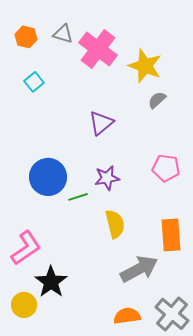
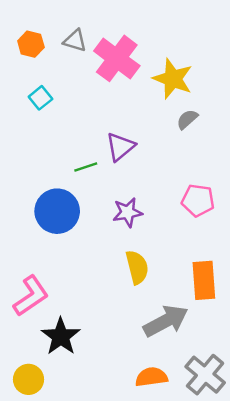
green line: (78, 197) -> (86, 167), moved
yellow circle: (24, 305) -> (29, 379), moved

